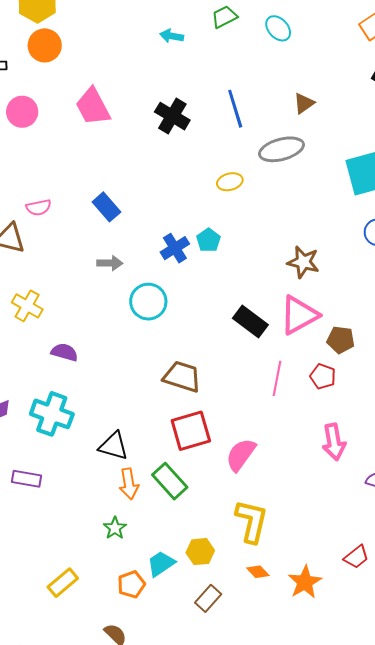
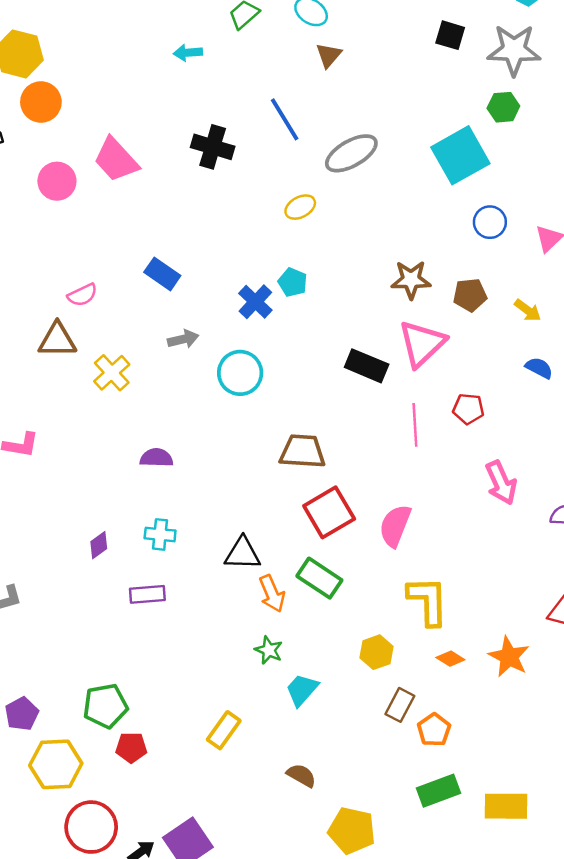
brown triangle: (304, 103) -> (329, 55), moved
pink circle: (22, 112) -> (57, 181), moved
yellow cross: (27, 306) -> (112, 373), moved, turned 32
brown pentagon: (341, 340) -> (470, 295), moved
cyan cross: (52, 414) -> (160, 534), size x0.6
purple rectangle: (26, 479) -> (147, 594), moved
cyan trapezoid: (161, 564) -> (302, 690), moved
orange pentagon: (131, 584) -> (434, 730), moved

